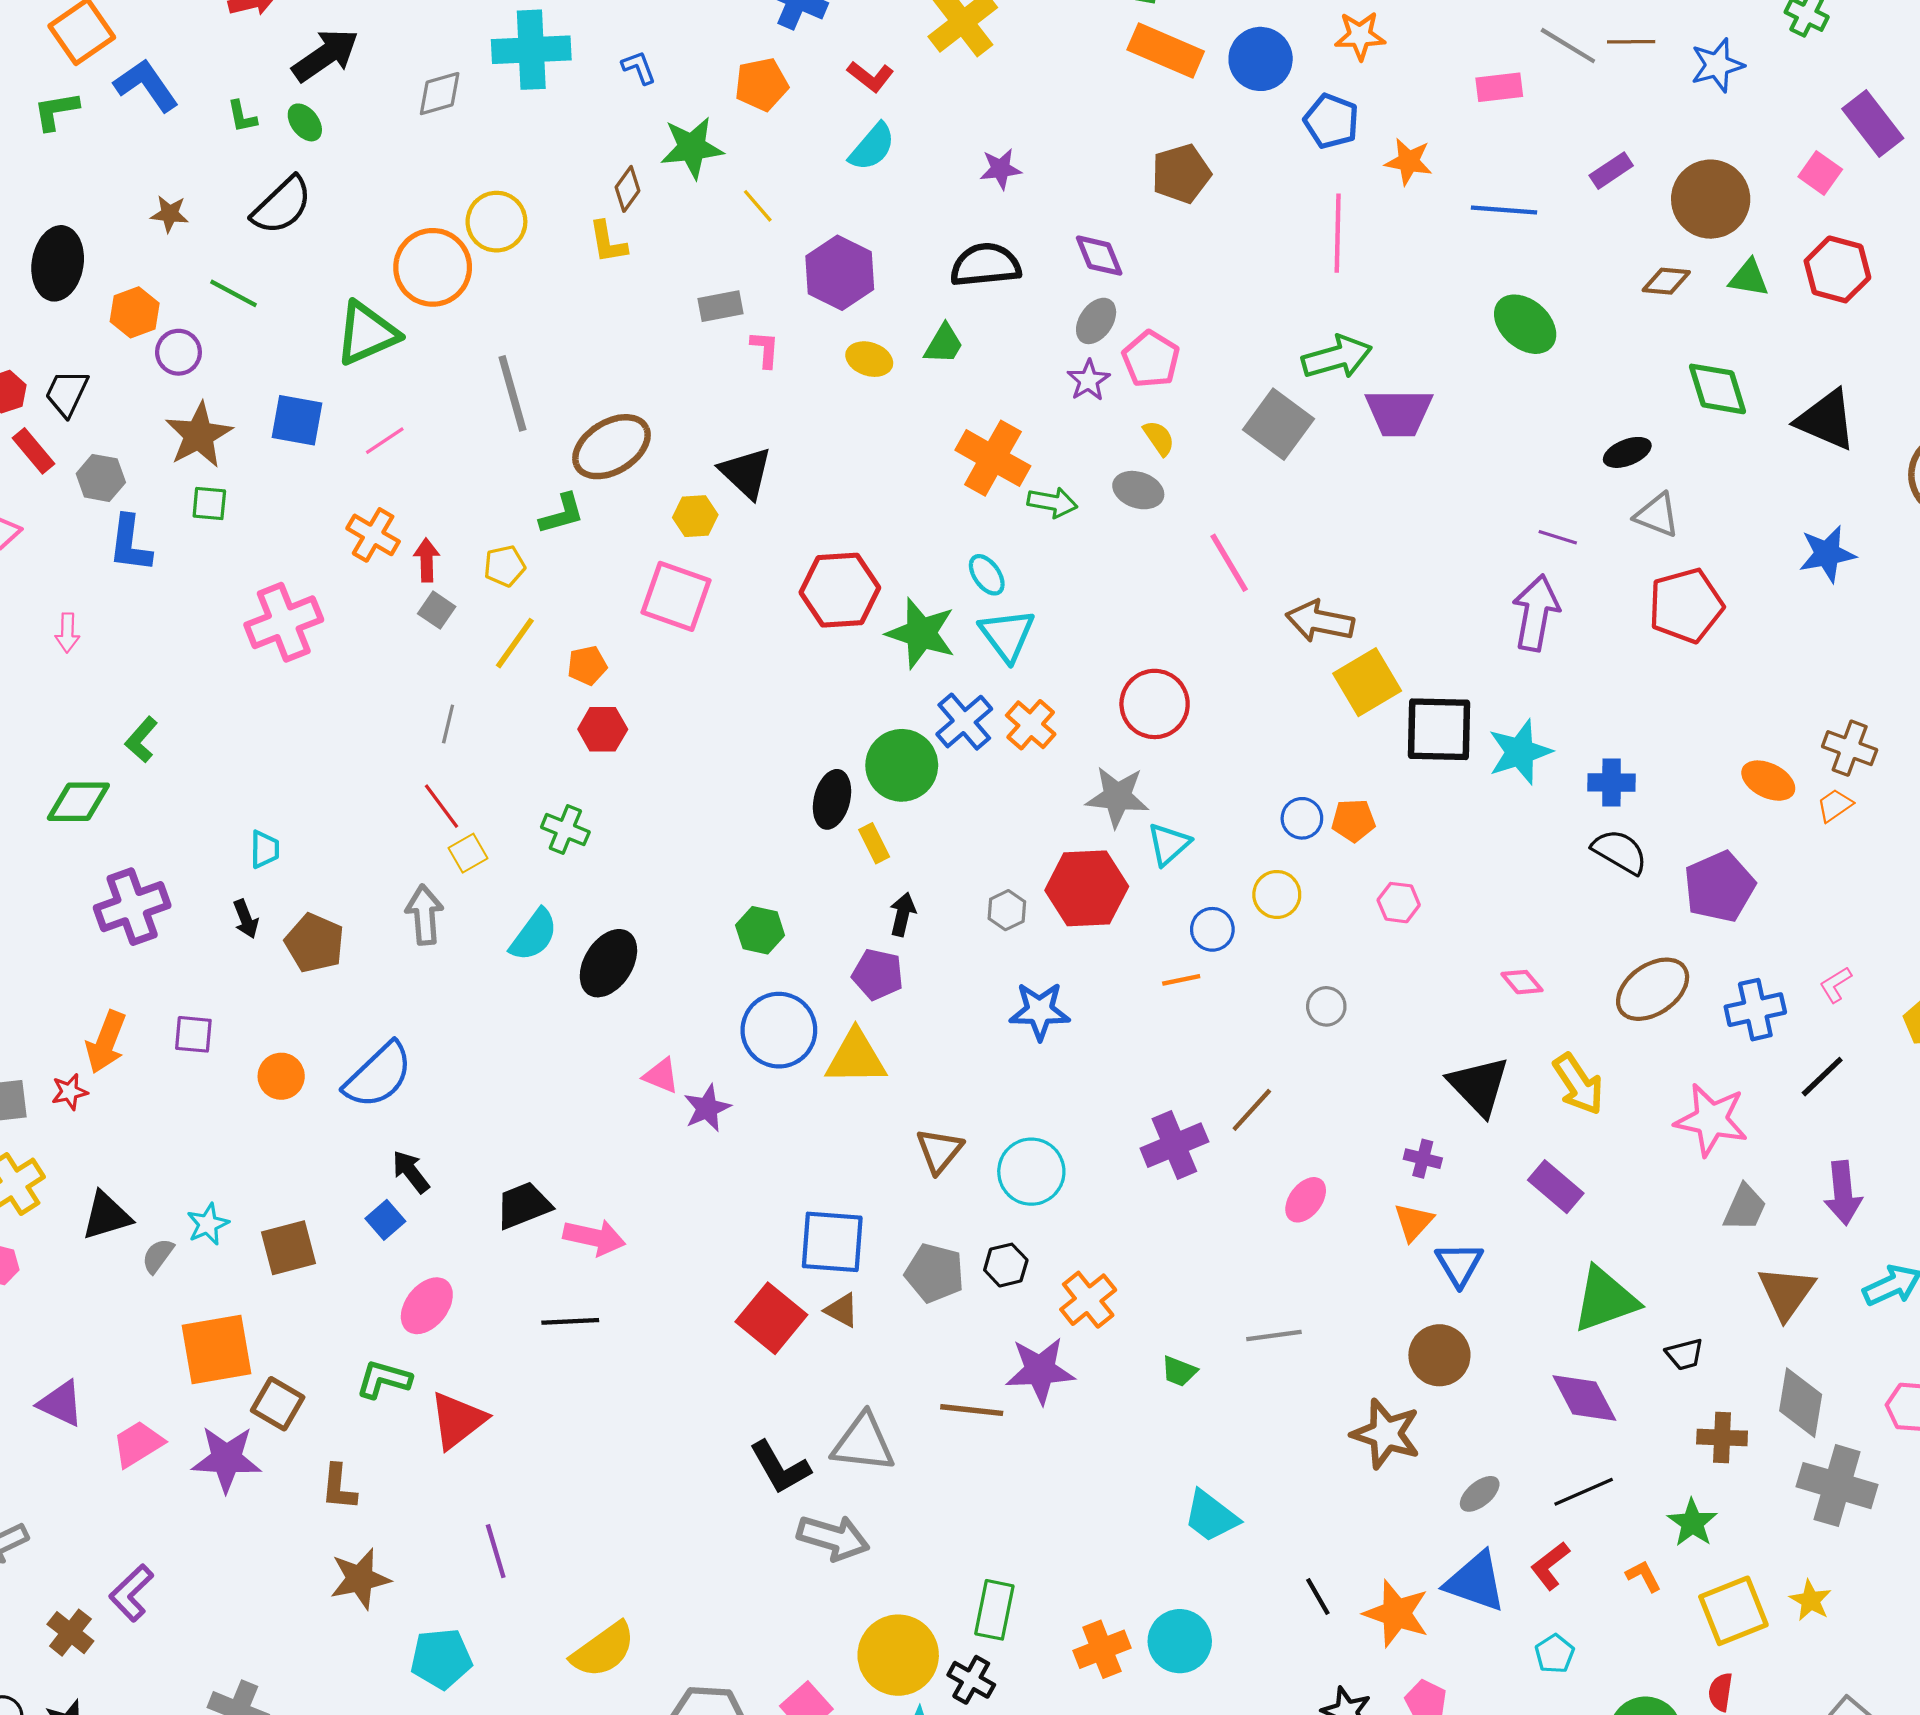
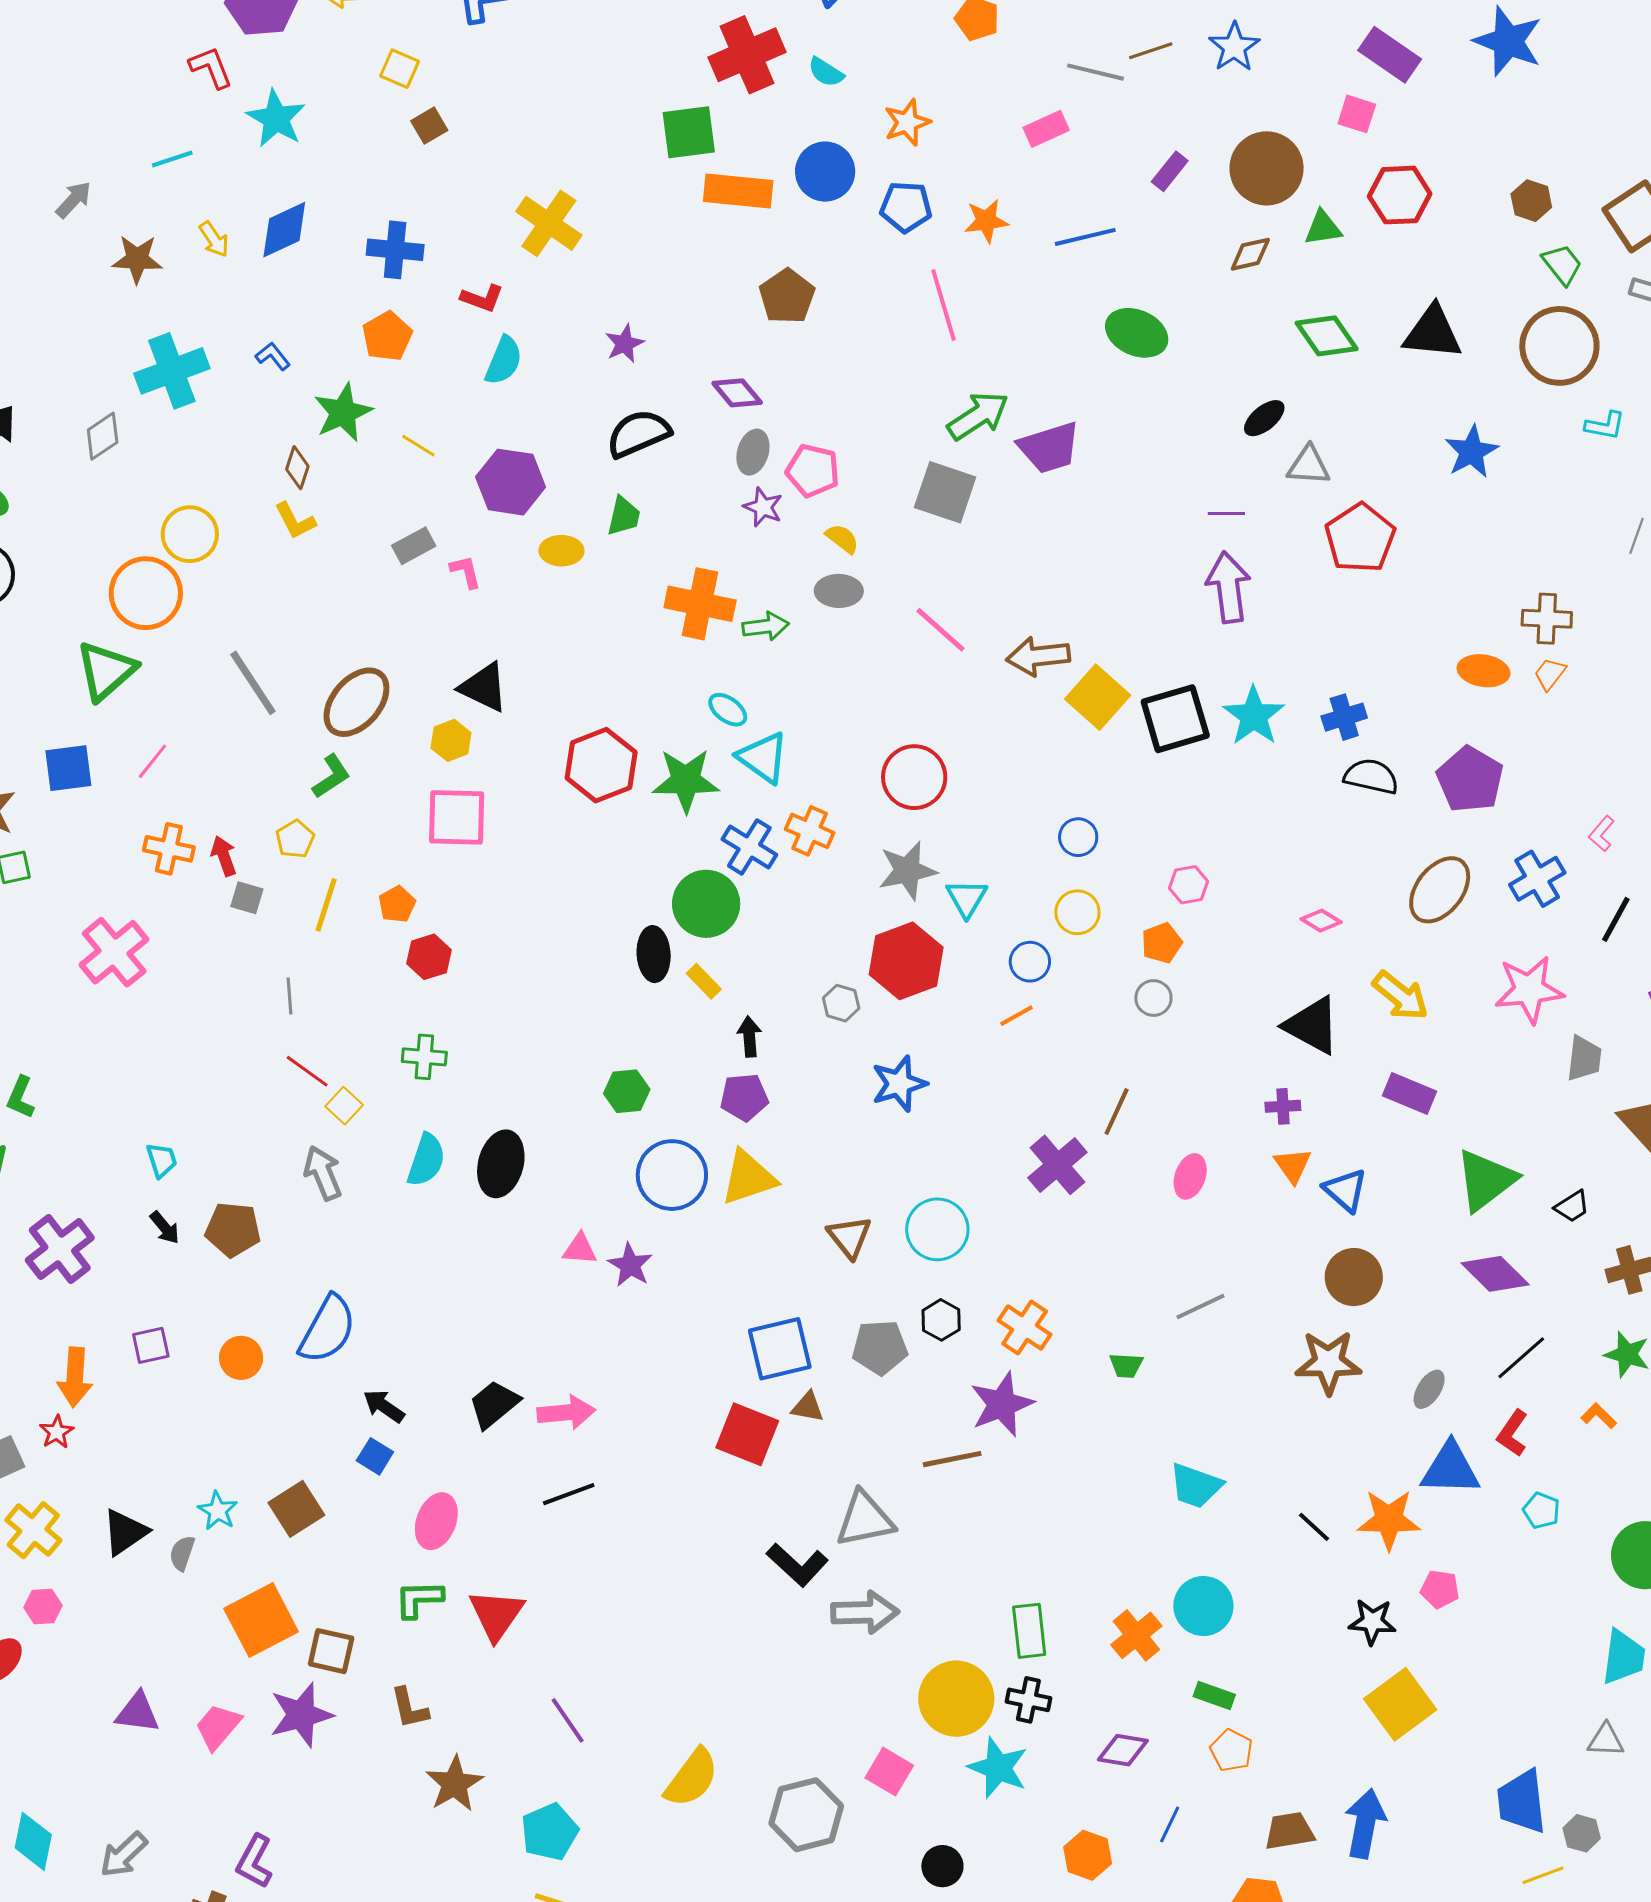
orange pentagon: (1353, 820) -> (1162, 943), moved

